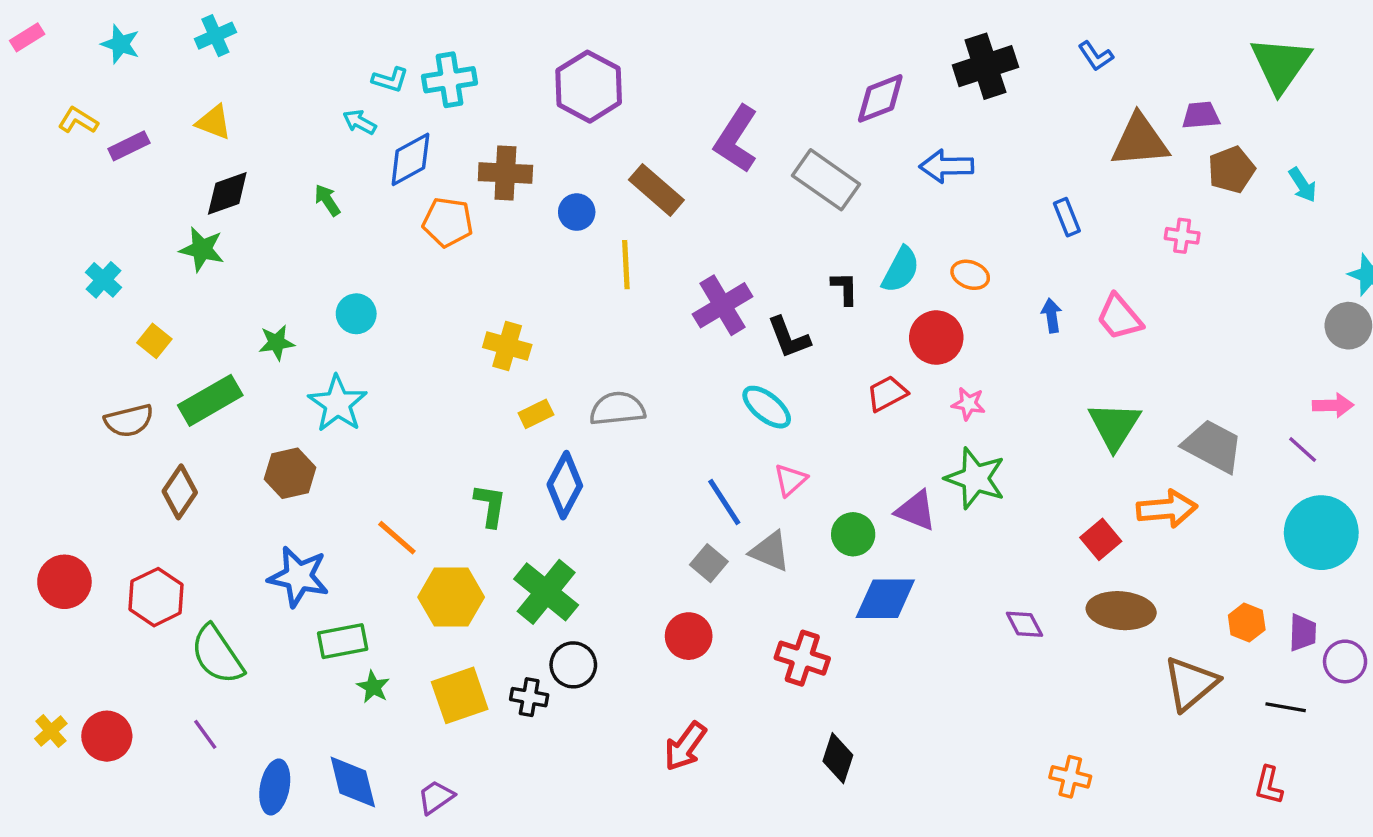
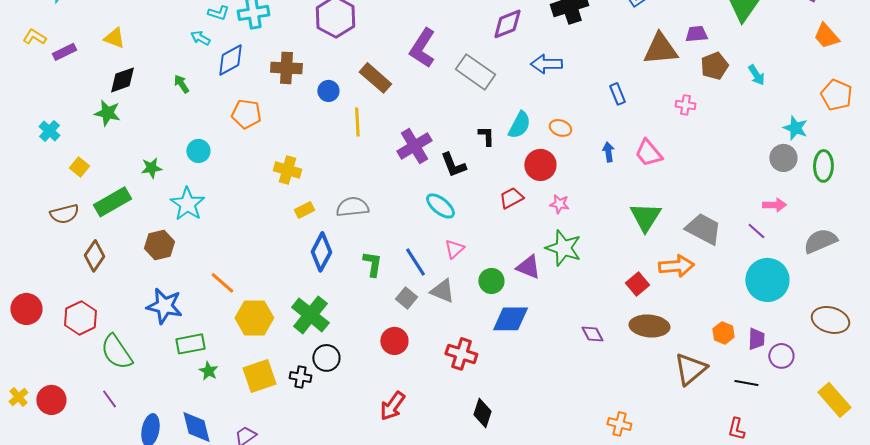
orange pentagon: (448, 222) -> (246, 114), moved
green L-shape: (490, 505) -> (372, 264), moved

